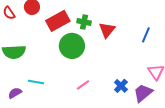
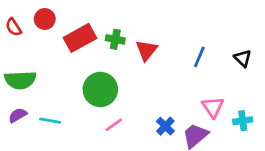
green circle: (72, 46) -> (100, 89), moved
purple semicircle: (15, 93) -> (18, 115), moved

